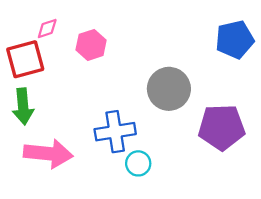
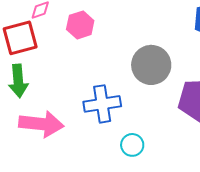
cyan circle: (138, 163) -> (132, 145), moved

